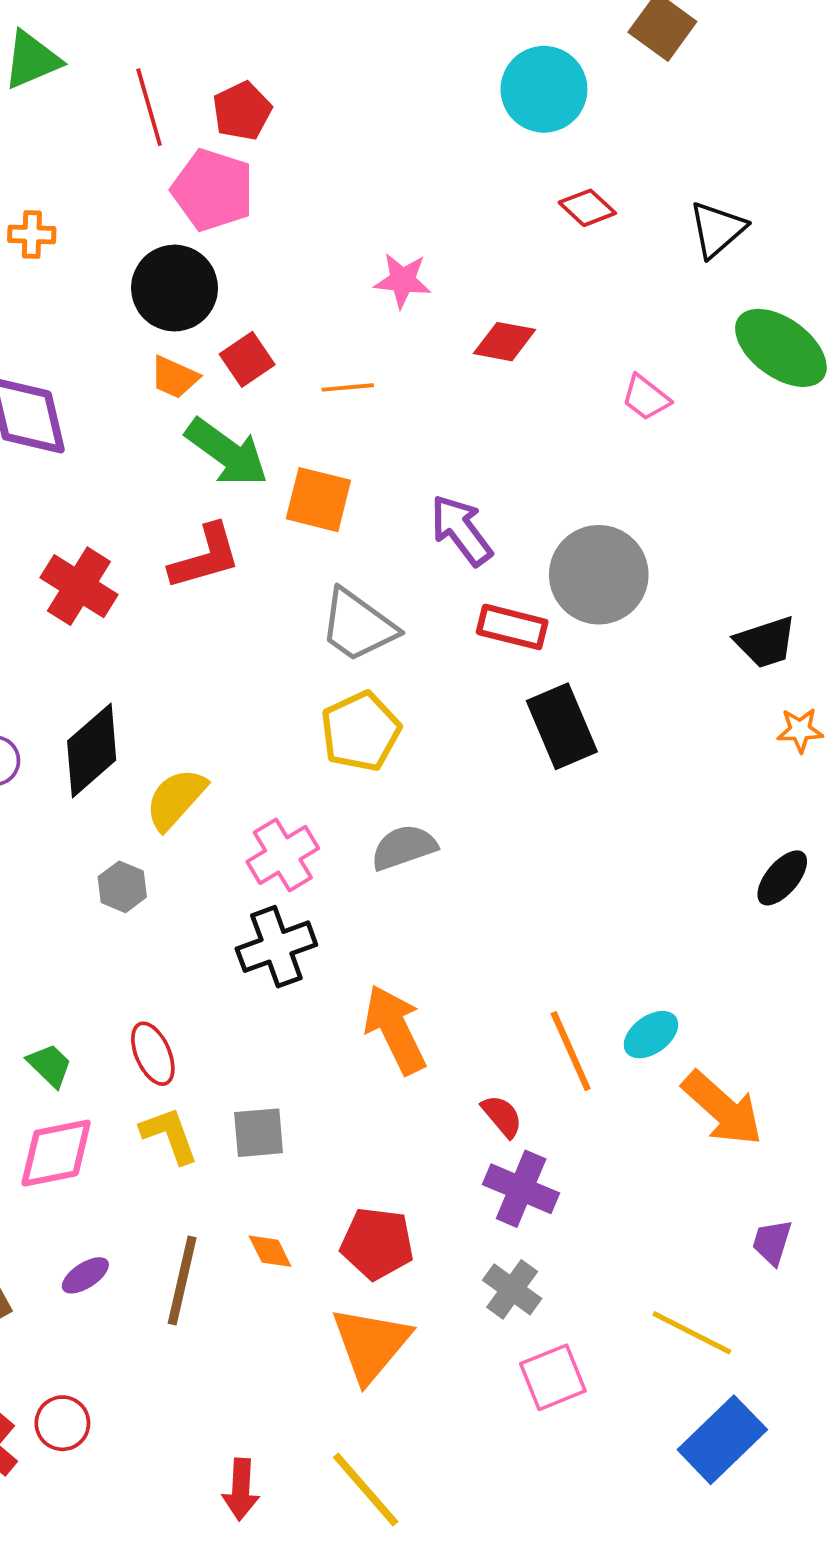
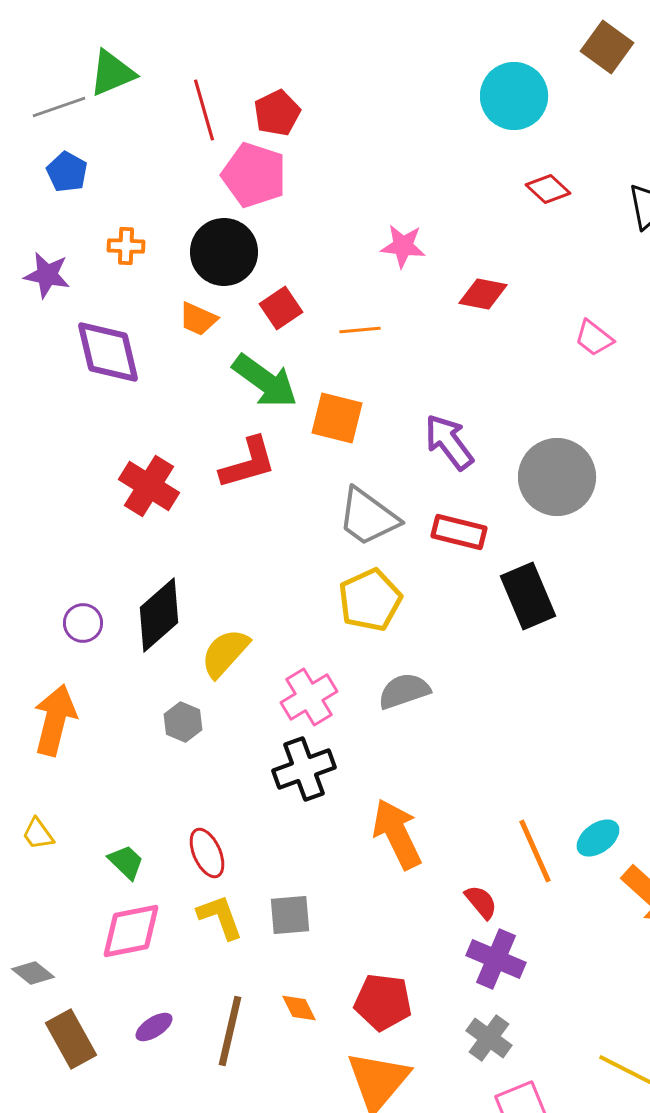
orange cross: (32, 235) -> (126, 246), moved
orange trapezoid: (175, 377) -> (198, 319), moved
red rectangle: (512, 627) -> (459, 532), moved

